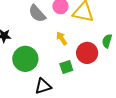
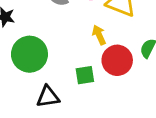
yellow arrow: (62, 38) -> (99, 35), moved

